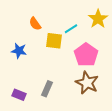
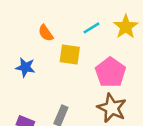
cyan line: (71, 29) -> (91, 28), moved

